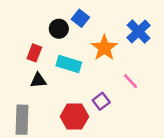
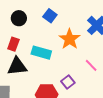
black circle: (59, 29) -> (19, 18), moved
black triangle: (38, 80) -> (17, 66), size x1.5

